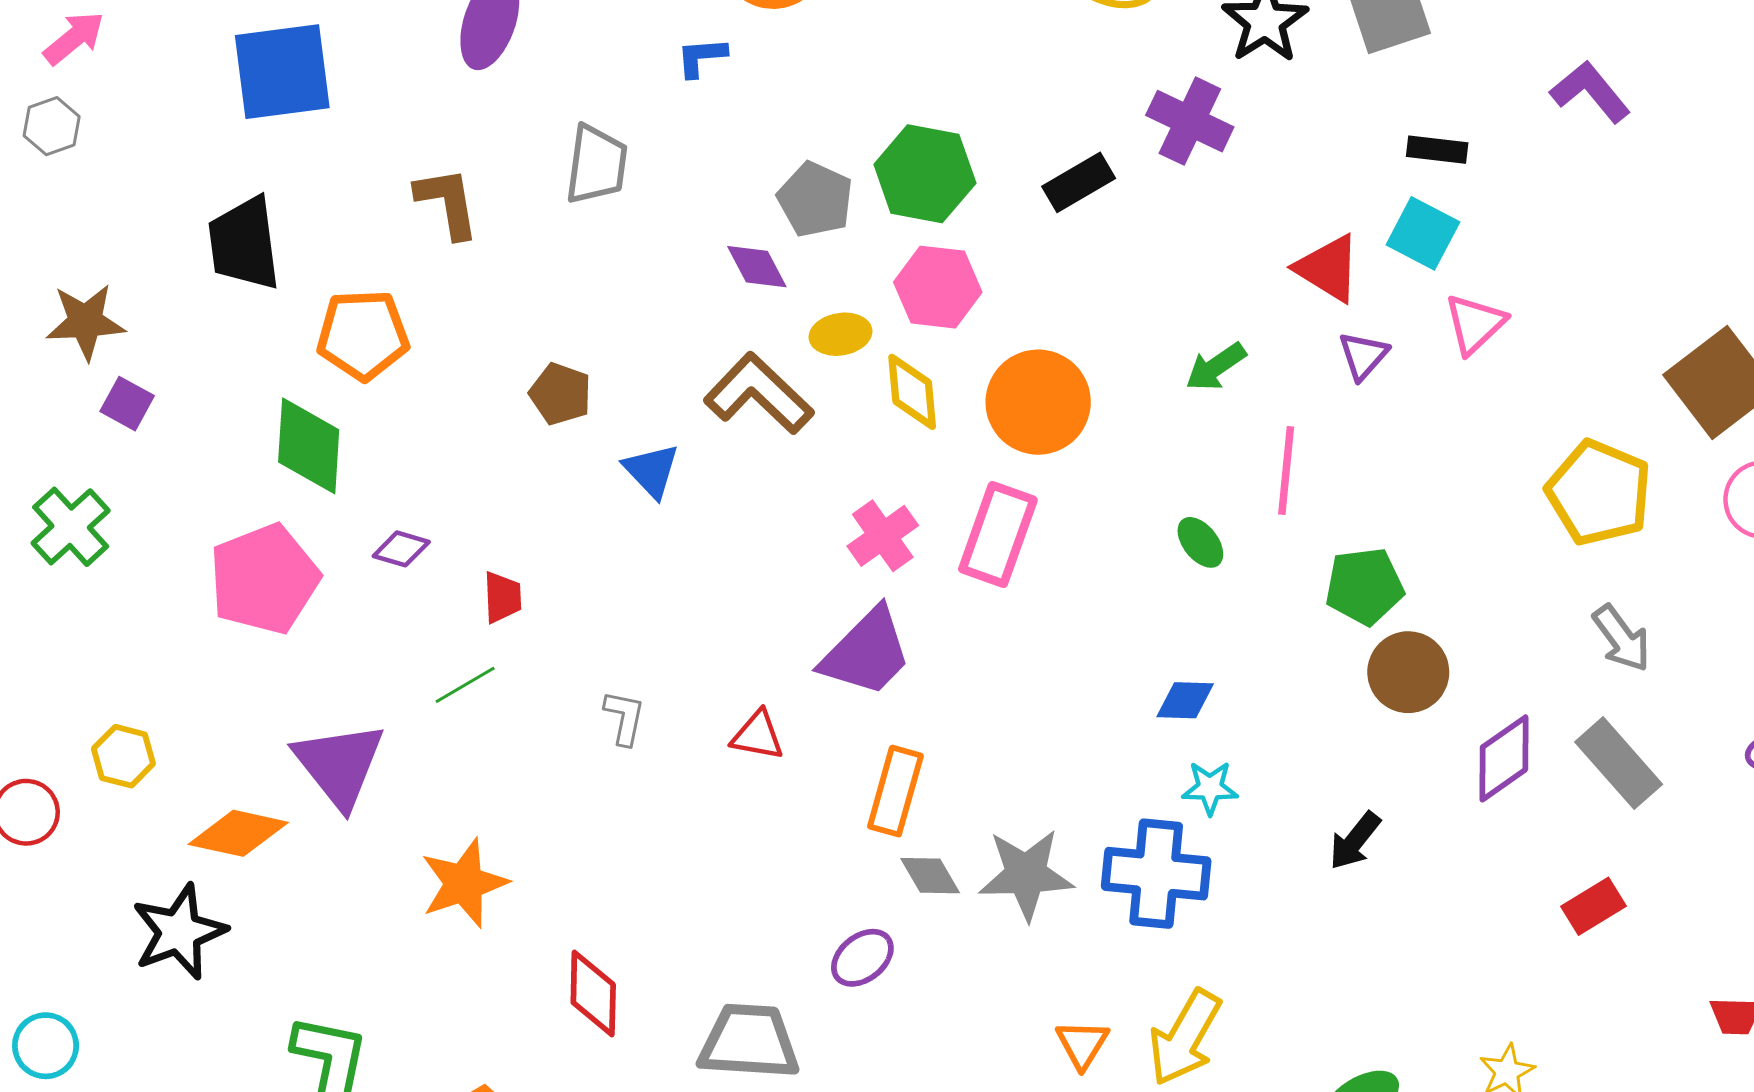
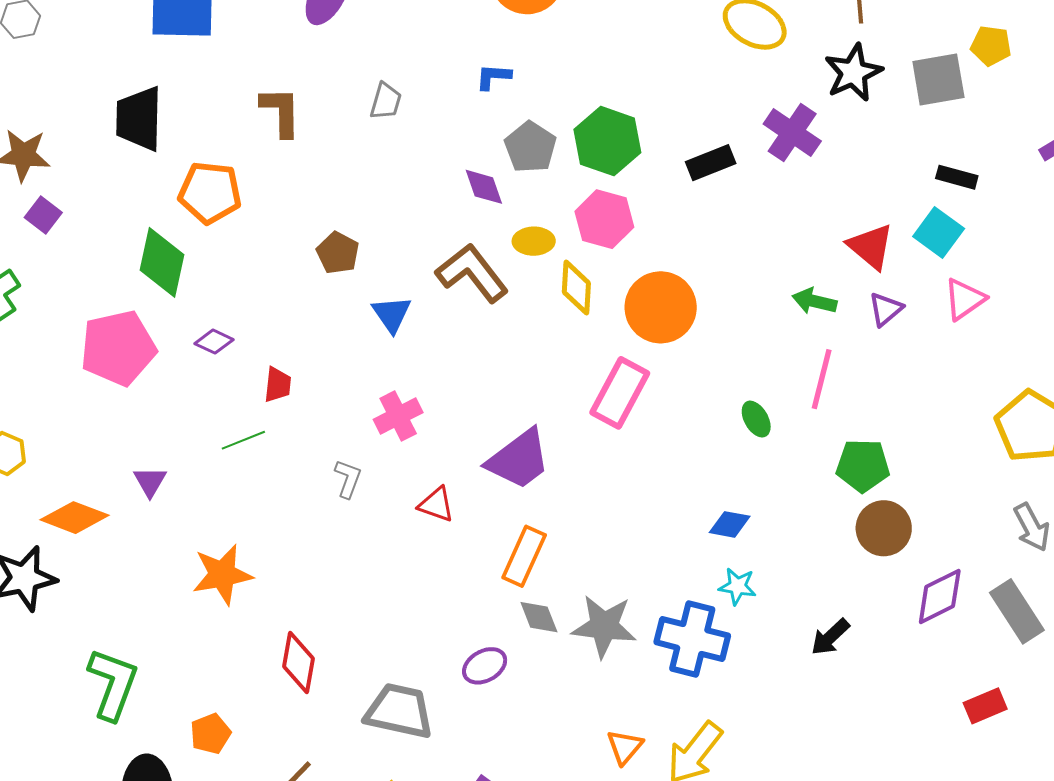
blue L-shape: (701, 57) -> (493, 77), moved
gray trapezoid: (596, 165) -> (386, 101), size x0.7
green arrow: (1216, 367) -> (815, 301), moved, turned 39
pink cross: (883, 536) -> (398, 416), moved
purple triangle: (339, 765) -> (150, 482), size x0.5

